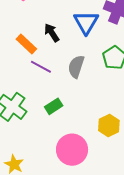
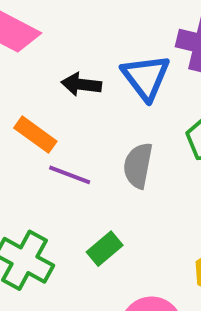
black arrow: (52, 33) -> (81, 84), moved, turned -42

